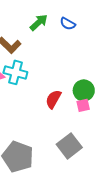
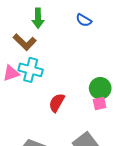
green arrow: (39, 22) -> (38, 18), moved, turned 132
red semicircle: (53, 99) -> (57, 103), moved

